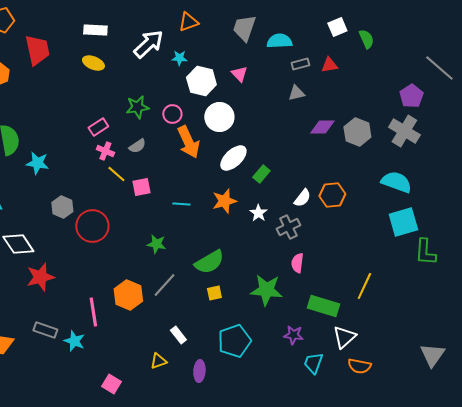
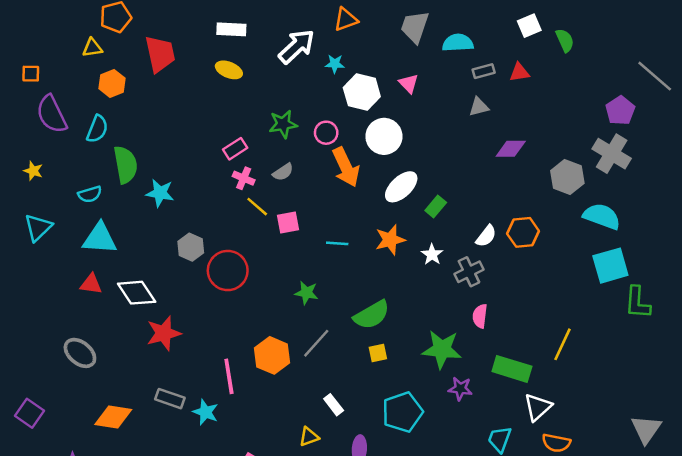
gray hexagon: (357, 132) -> (567, 177), moved
purple star: (293, 335) -> (460, 389), moved

